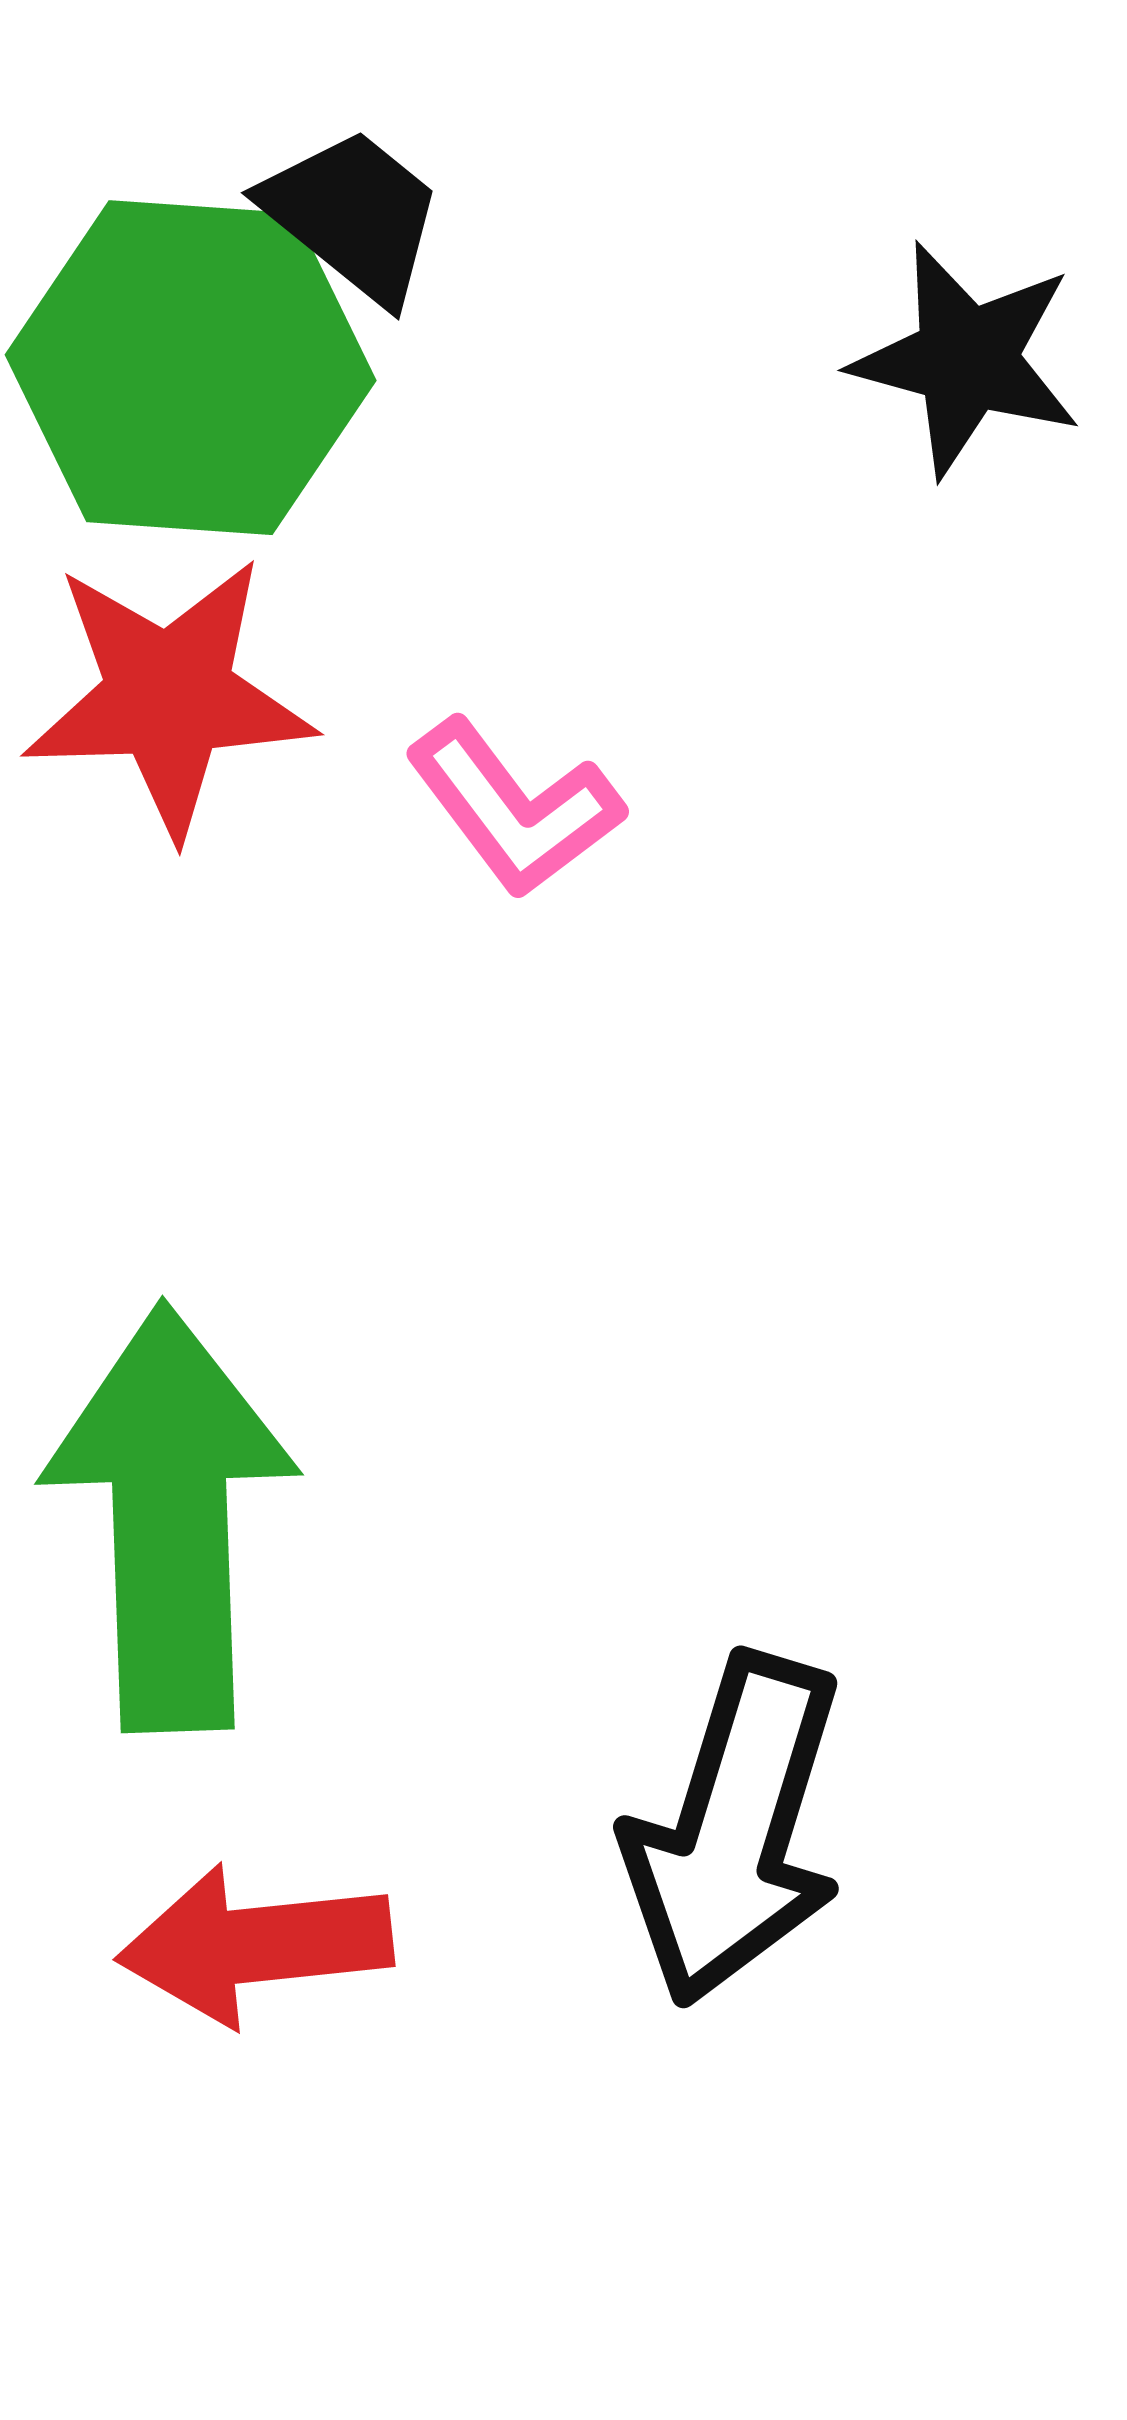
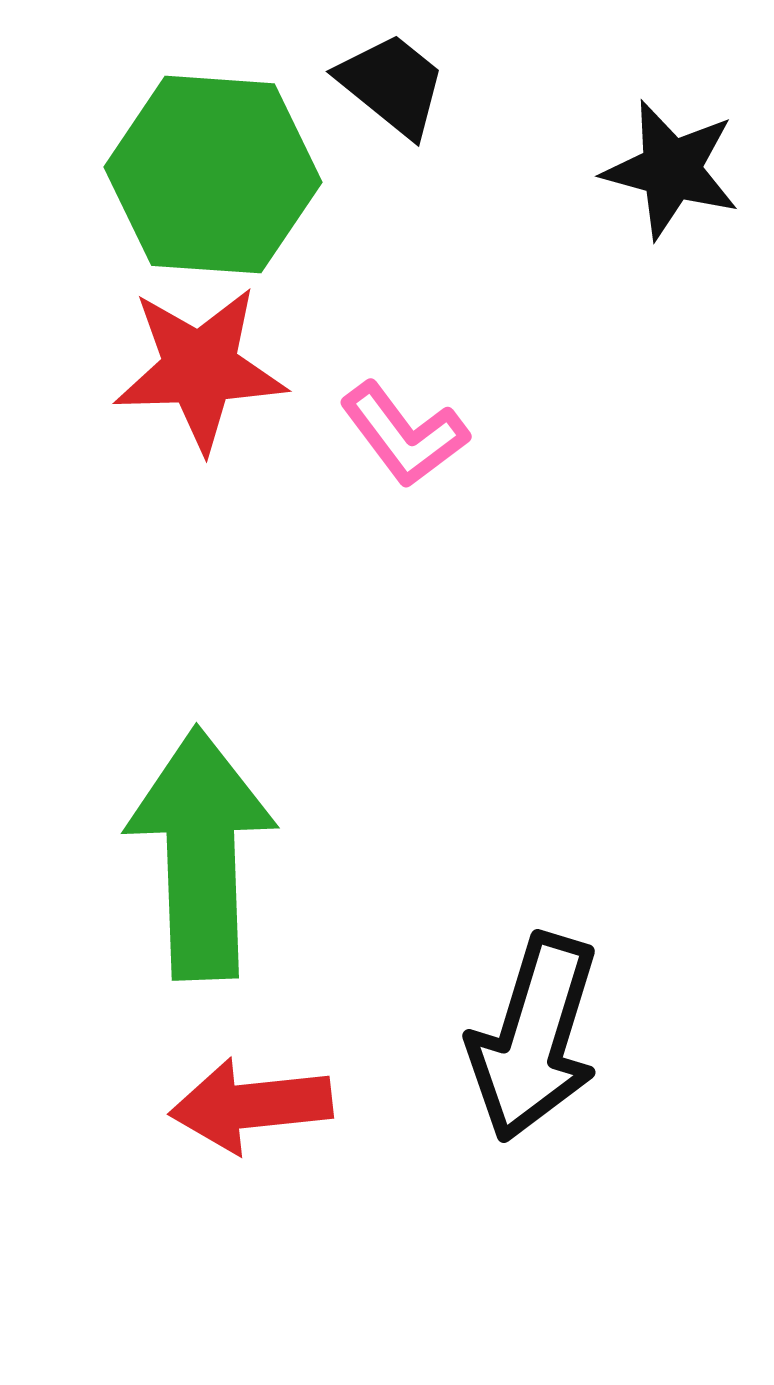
black trapezoid: (353, 215) -> (392, 85), moved

